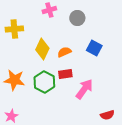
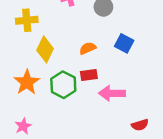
yellow diamond: (42, 49) -> (45, 49), moved
orange star: (14, 80) -> (27, 82), turned 30
pink arrow: (84, 89) -> (112, 93), turned -125

